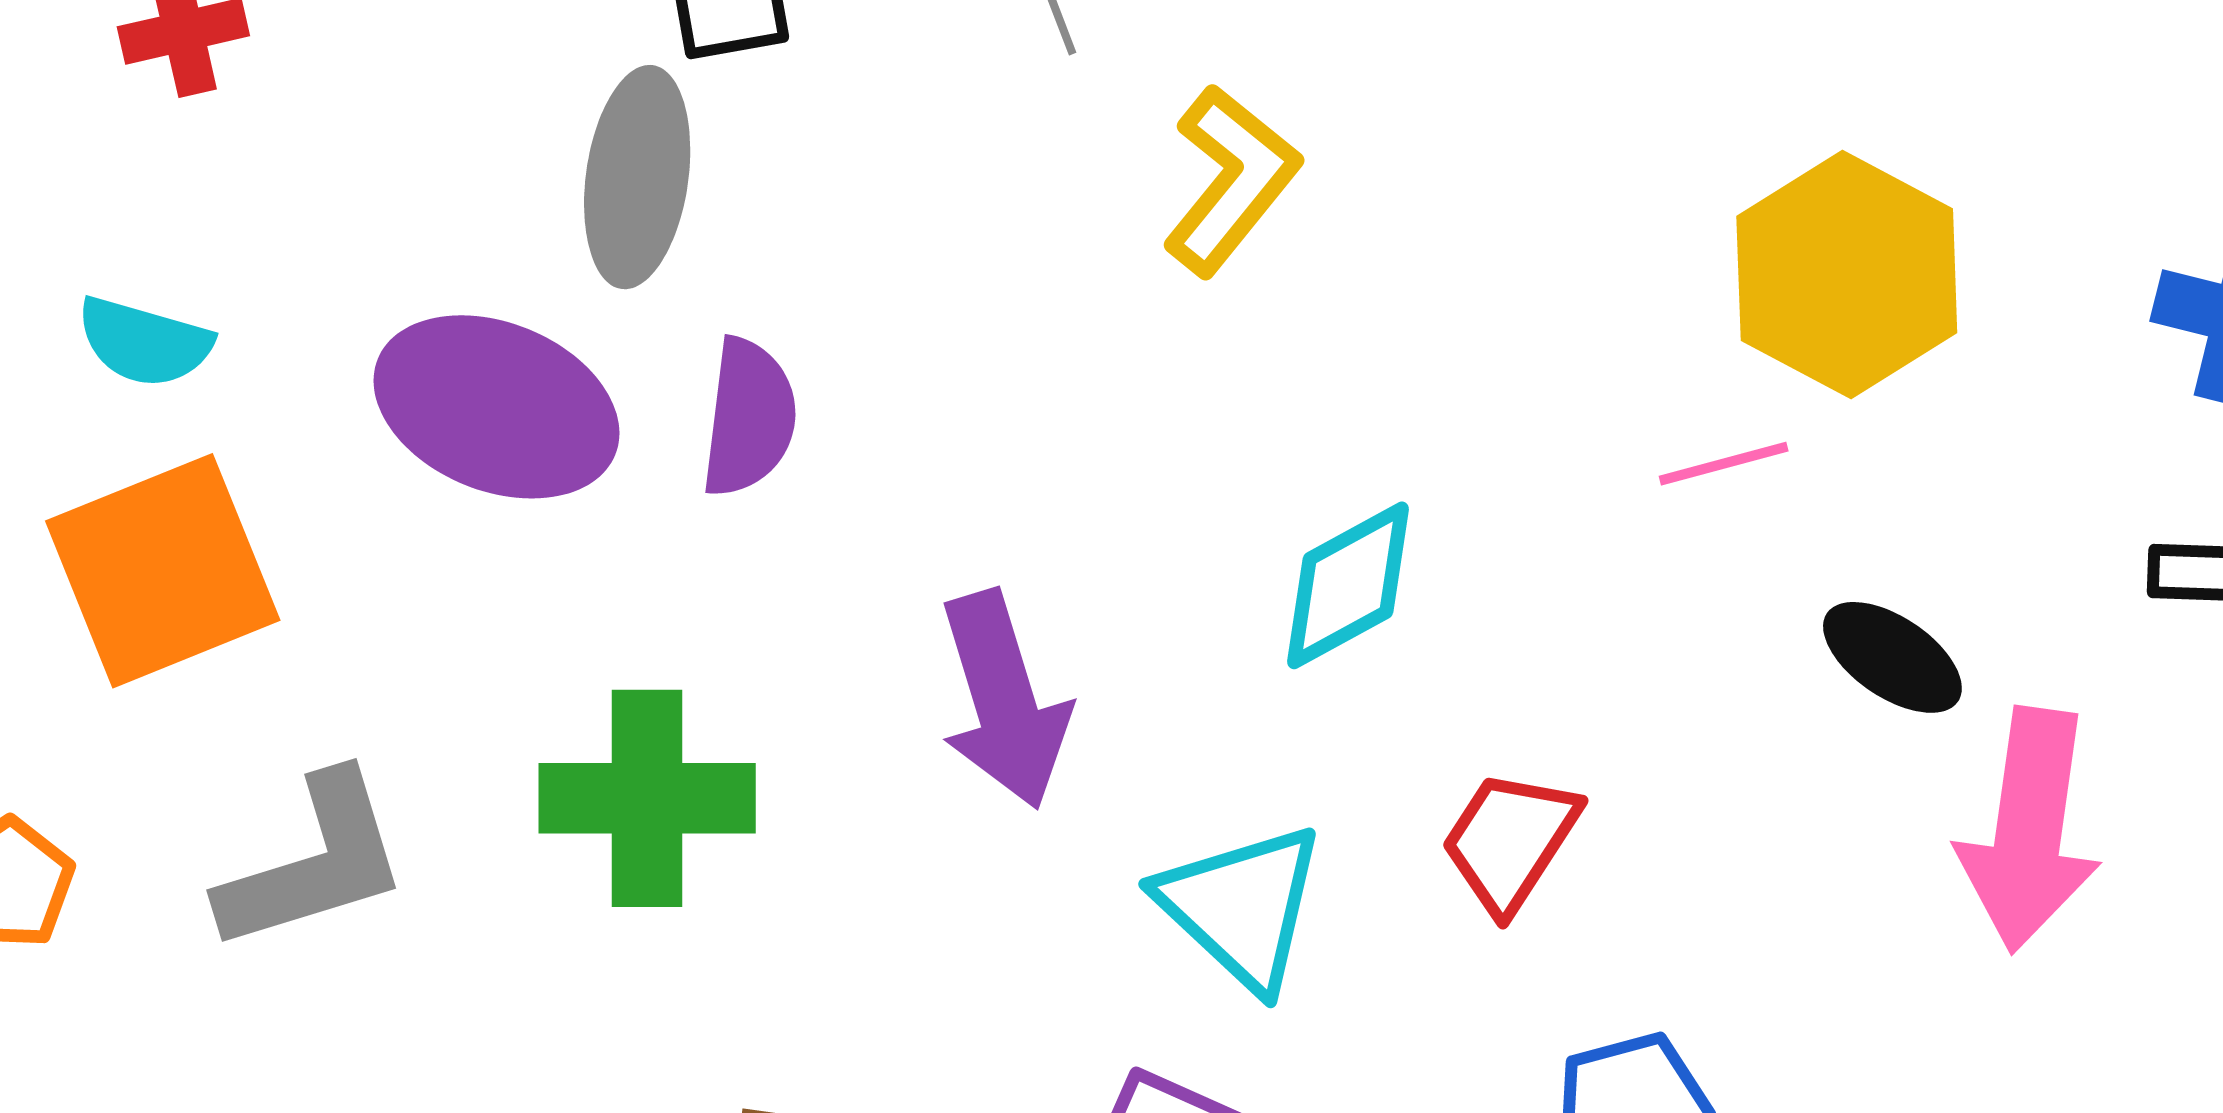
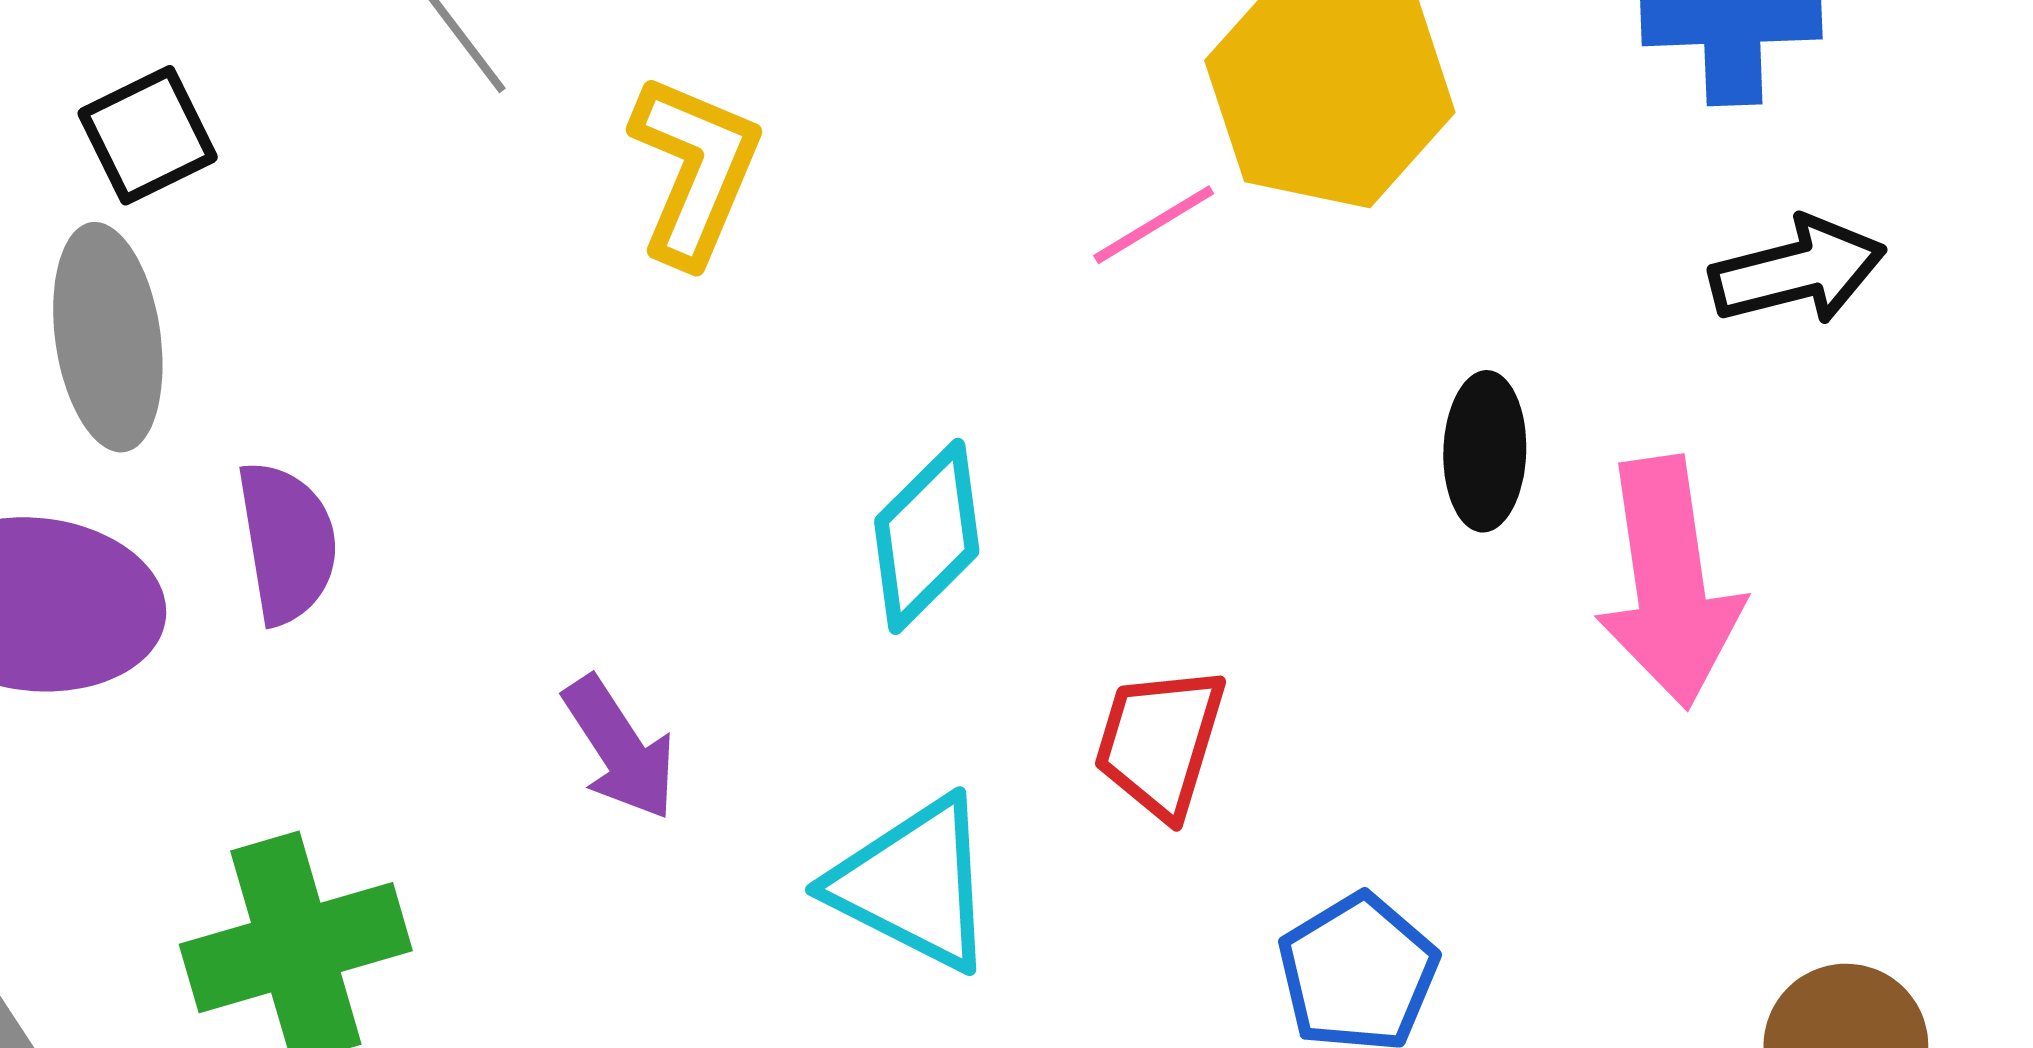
pink line: (1724, 464) -> (1154, 225), moved
black ellipse: (1892, 657) -> (1485, 451), turned 74
purple arrow: (1004, 700) -> (620, 748), size x0.7

